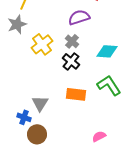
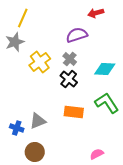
gray triangle: (40, 103) -> (38, 121), turned 36
blue cross: (24, 117) -> (17, 128), moved

